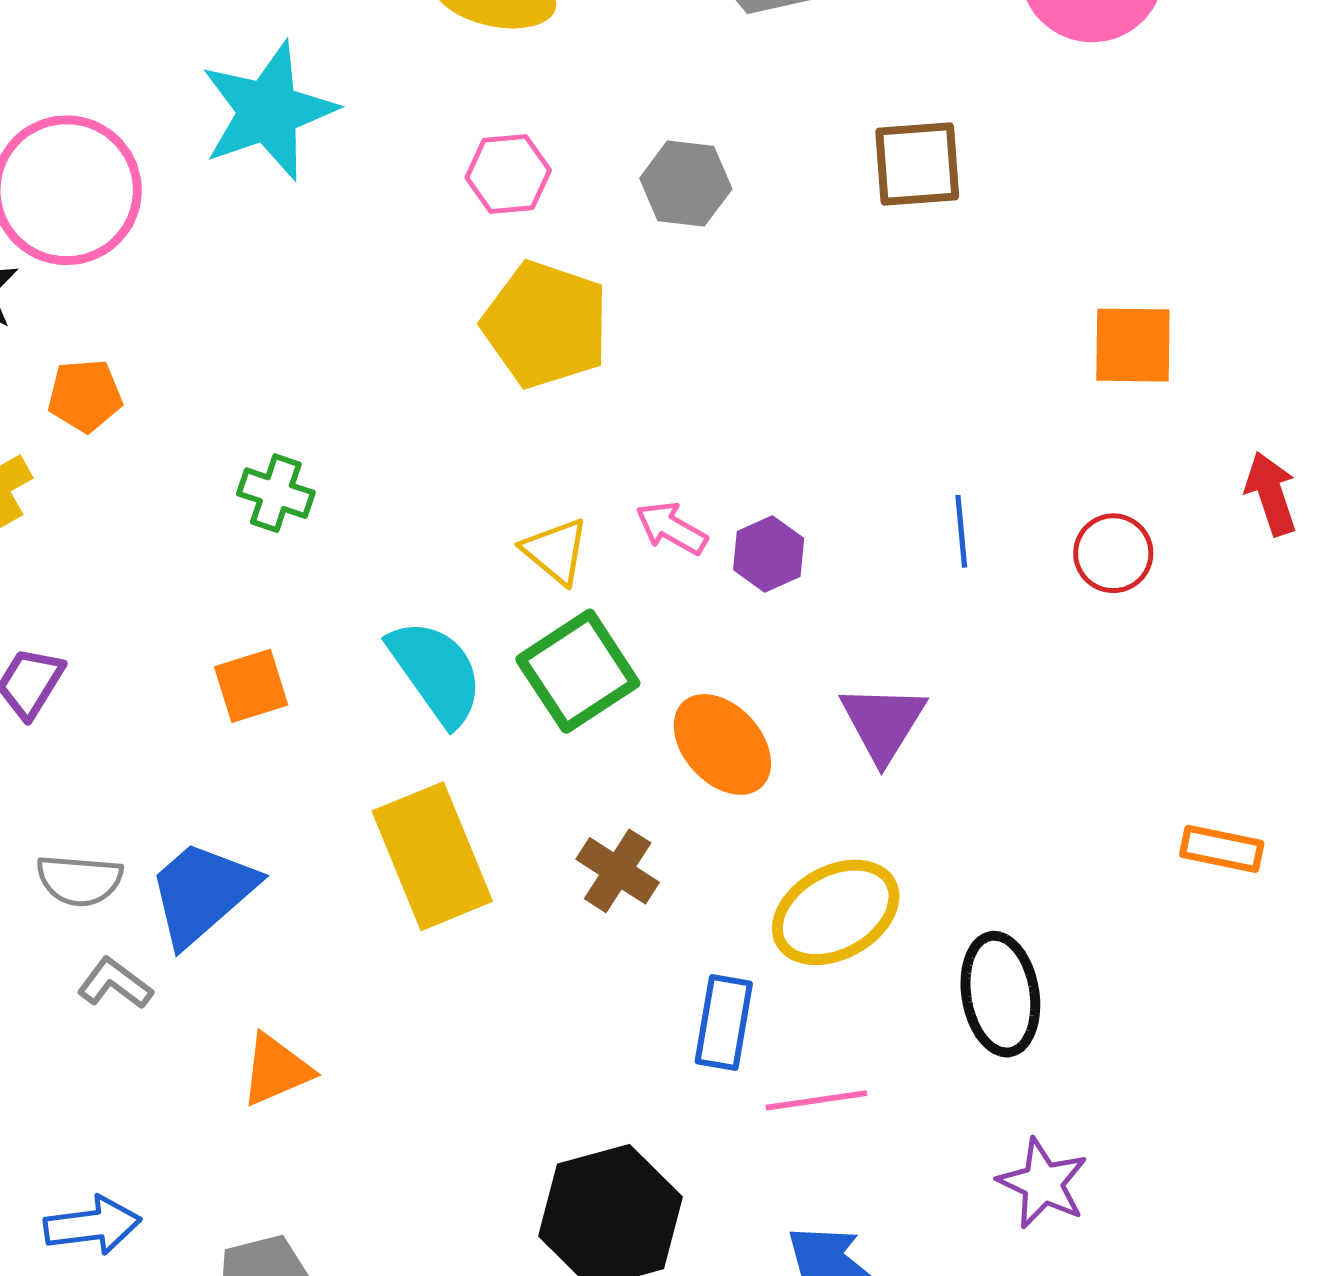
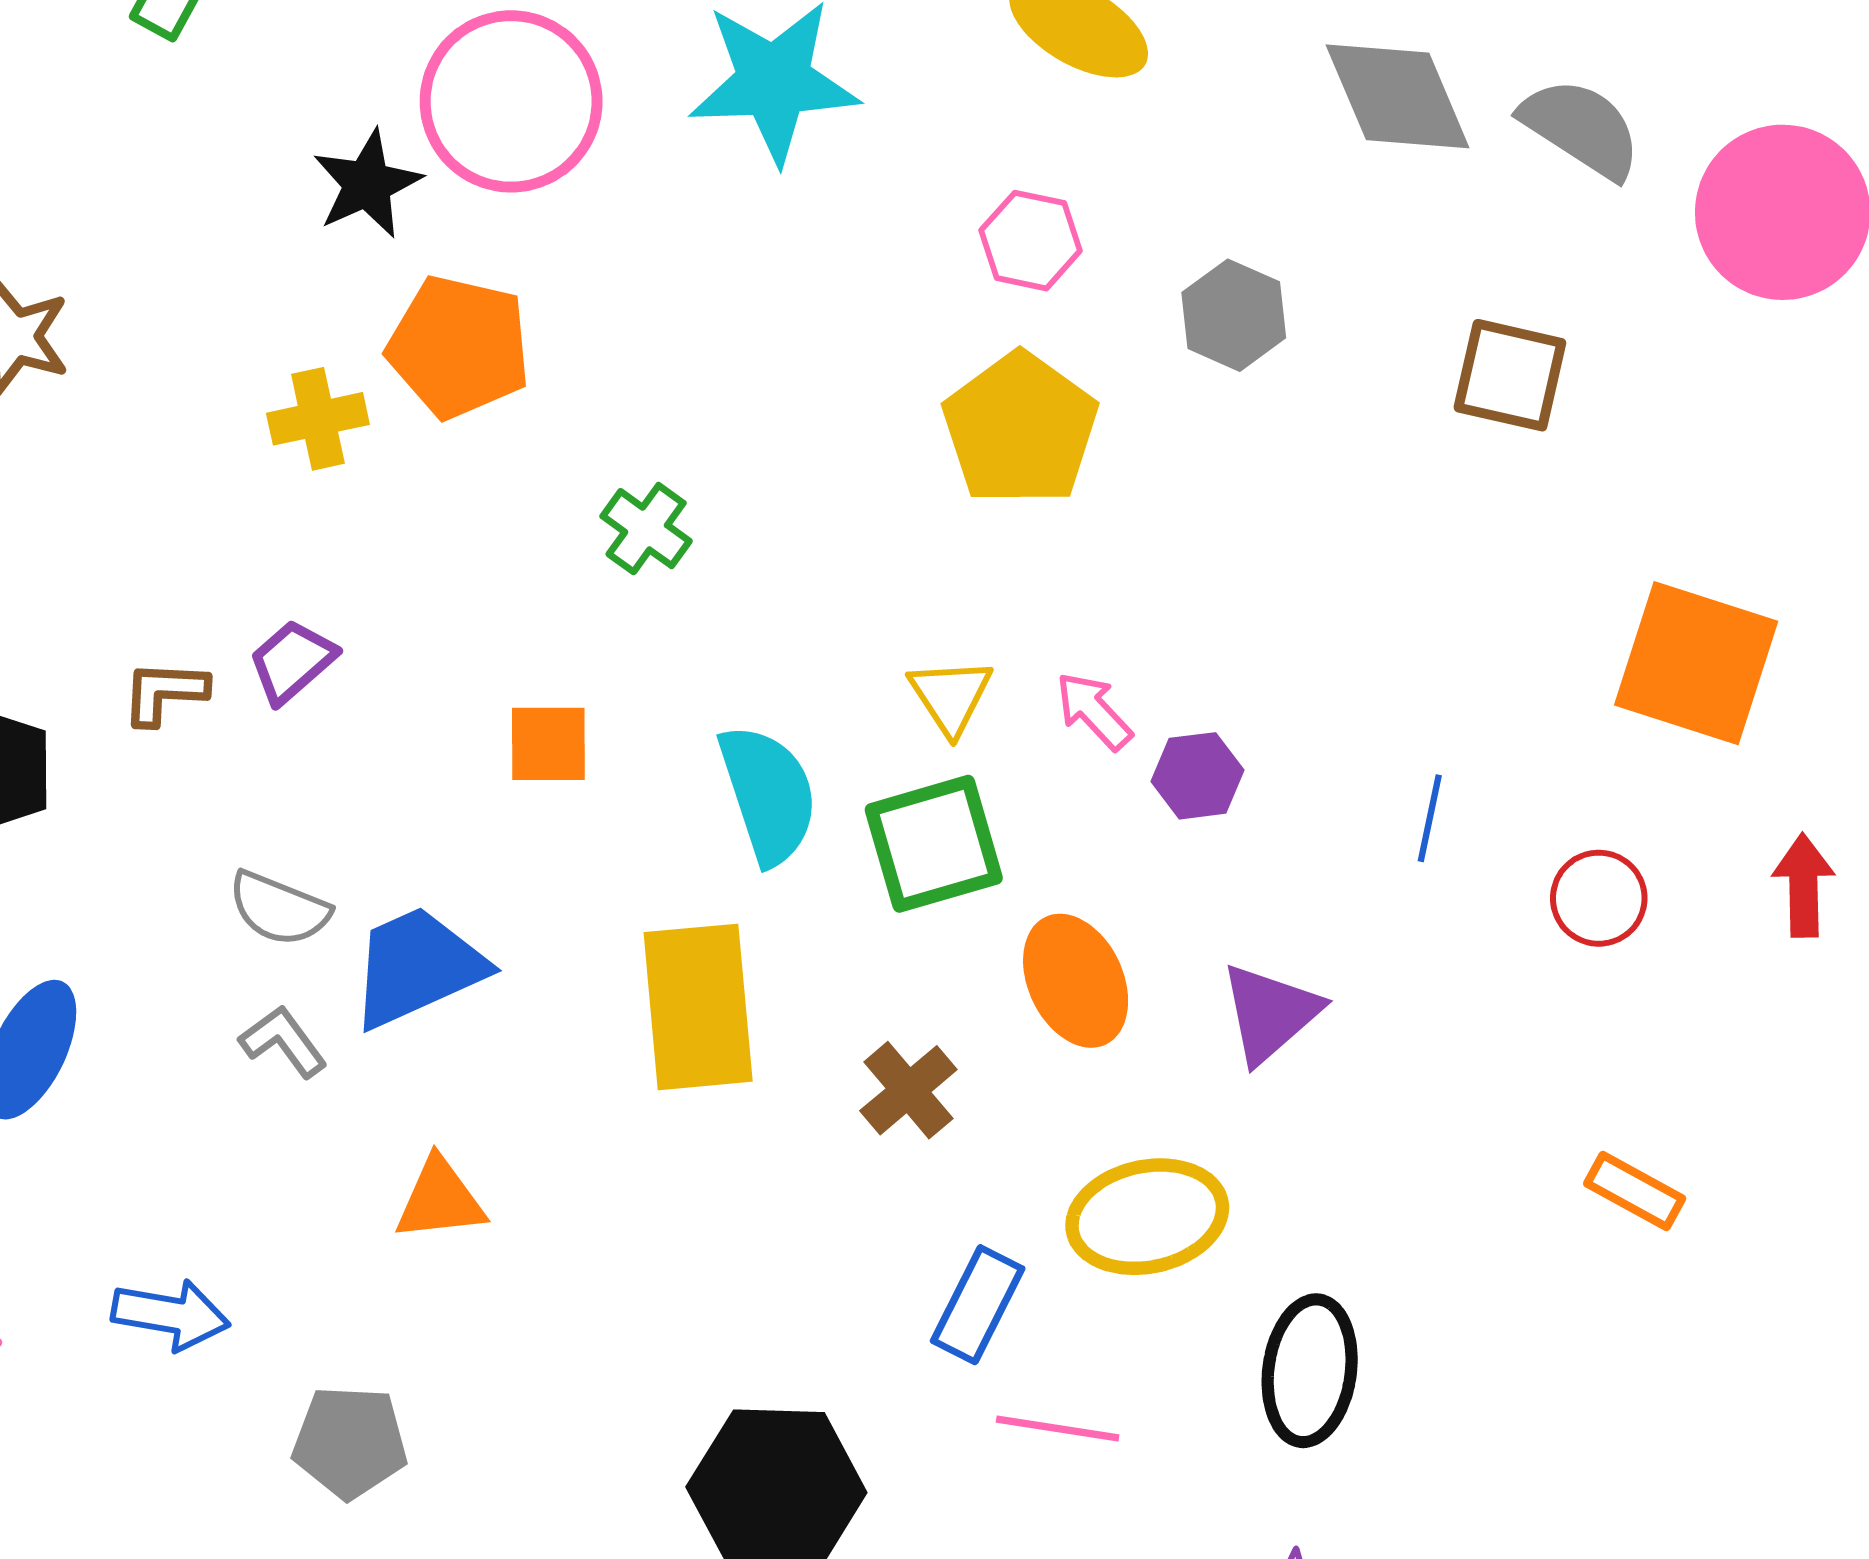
orange square: (1133, 345) -> (1696, 663), size x1.5
orange pentagon: (85, 396) -> (459, 347), size x1.6
orange rectangle: (1222, 849) -> (1635, 1191), moved

